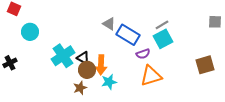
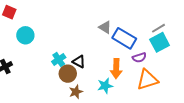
cyan cross: (63, 56) -> (59, 59), size x0.6
orange arrow: (101, 65) -> (116, 69), moved
brown circle: (87, 70) -> (68, 74), moved

